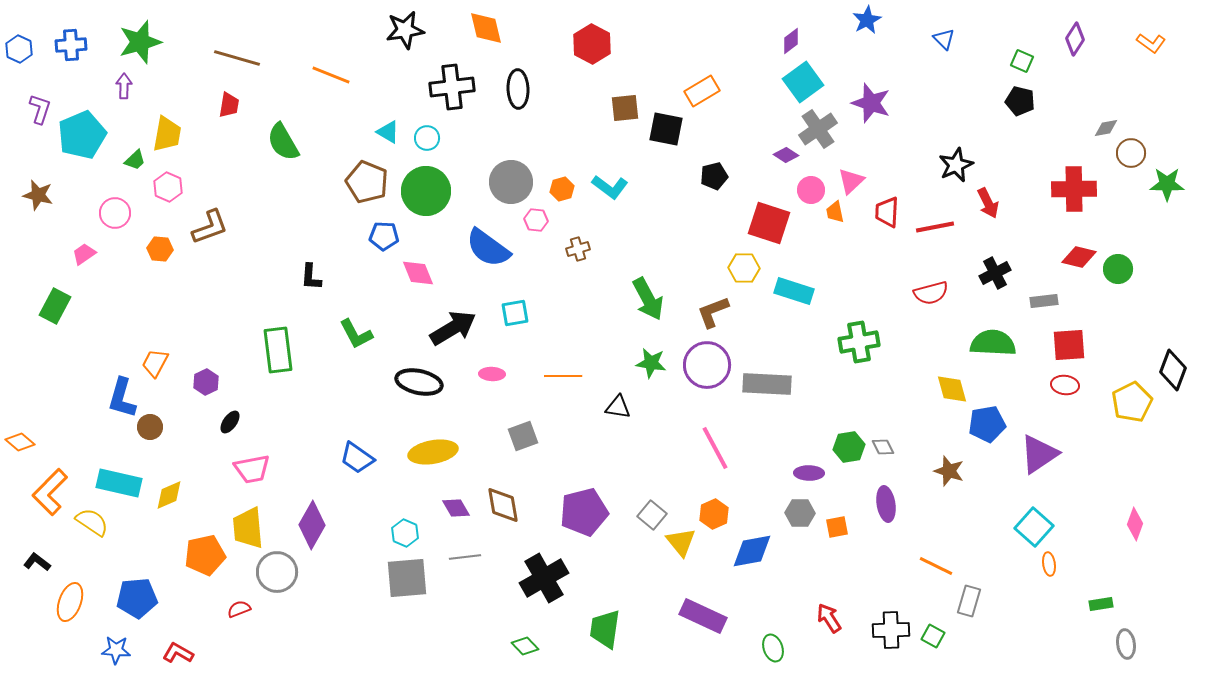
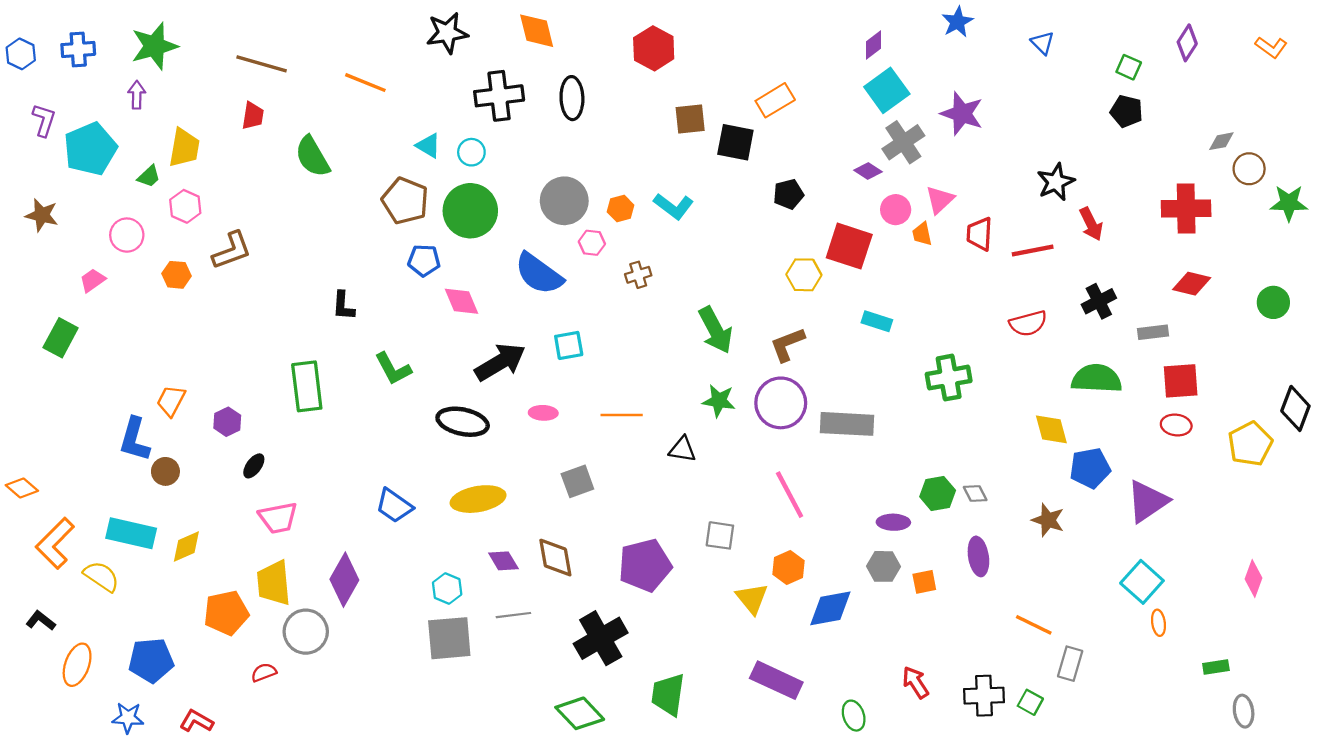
yellow hexagon: (744, 268) -> (804, 275), moved
green circle: (1118, 269) -> (1273, 302), moved
cyan rectangle: (794, 291) -> (877, 321), size x0.7
gray square: (652, 515) -> (720, 535), moved, turned -32
green diamond: (525, 646) -> (580, 713), size x1.6

